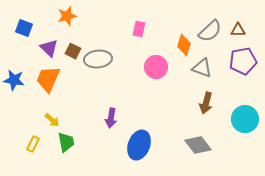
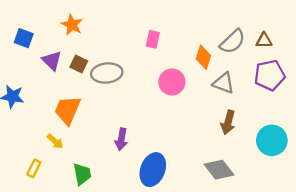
orange star: (67, 16) -> (72, 25), turned -30
orange trapezoid: (48, 79) -> (67, 110), moved
green trapezoid: (66, 142) -> (82, 174), moved

